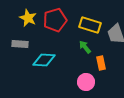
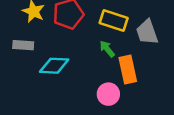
orange rectangle: (101, 63) -> (128, 70), size x1.5

